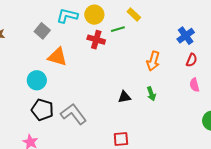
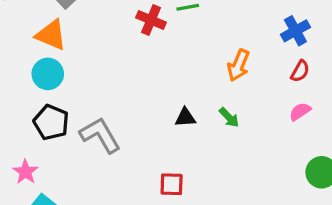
orange triangle: (57, 57) -> (51, 35), moved
pink semicircle: (194, 85) -> (300, 112), turned 64
green arrow: (151, 94) -> (229, 117), turned -32

